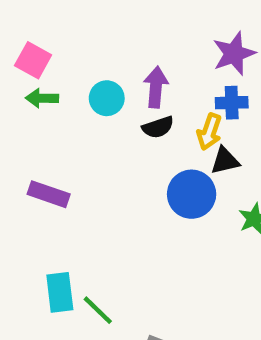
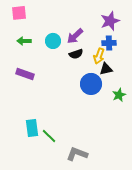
pink square: (33, 60) -> (19, 13), moved, turned -35
purple arrow: (156, 87) -> (75, 36), turned -138
purple rectangle: (49, 194) -> (25, 74), moved

